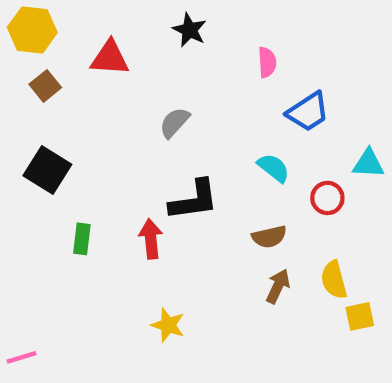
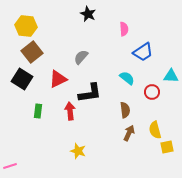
yellow hexagon: (32, 30) -> (26, 26), moved
red triangle: (110, 58) -> (58, 79), moved, turned -30
brown square: (45, 86) -> (32, 52), moved, size x1.5
brown semicircle: (269, 237) -> (125, 110), turned -84

